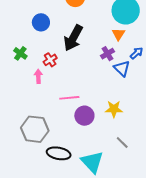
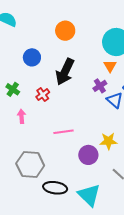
pink arrow: (38, 76) -> (22, 116), moved
purple circle: (84, 116) -> (88, 155), moved

